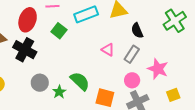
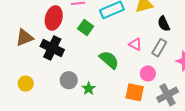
pink circle: (132, 80) -> (148, 73), moved
green semicircle: (80, 81) -> (109, 60), moved

